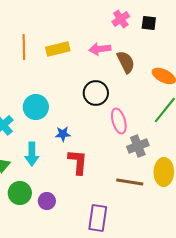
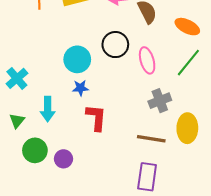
cyan circle: (36, 107) -> (77, 59), moved
pink ellipse: (119, 121) -> (147, 60), moved
purple rectangle: (98, 218) -> (147, 177), moved

